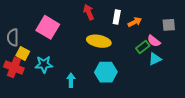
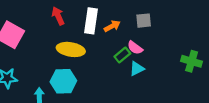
white rectangle: (117, 17) -> (91, 21), size x1.5
gray square: (169, 25) -> (144, 21), moved
cyan hexagon: (106, 72) -> (63, 81), moved

